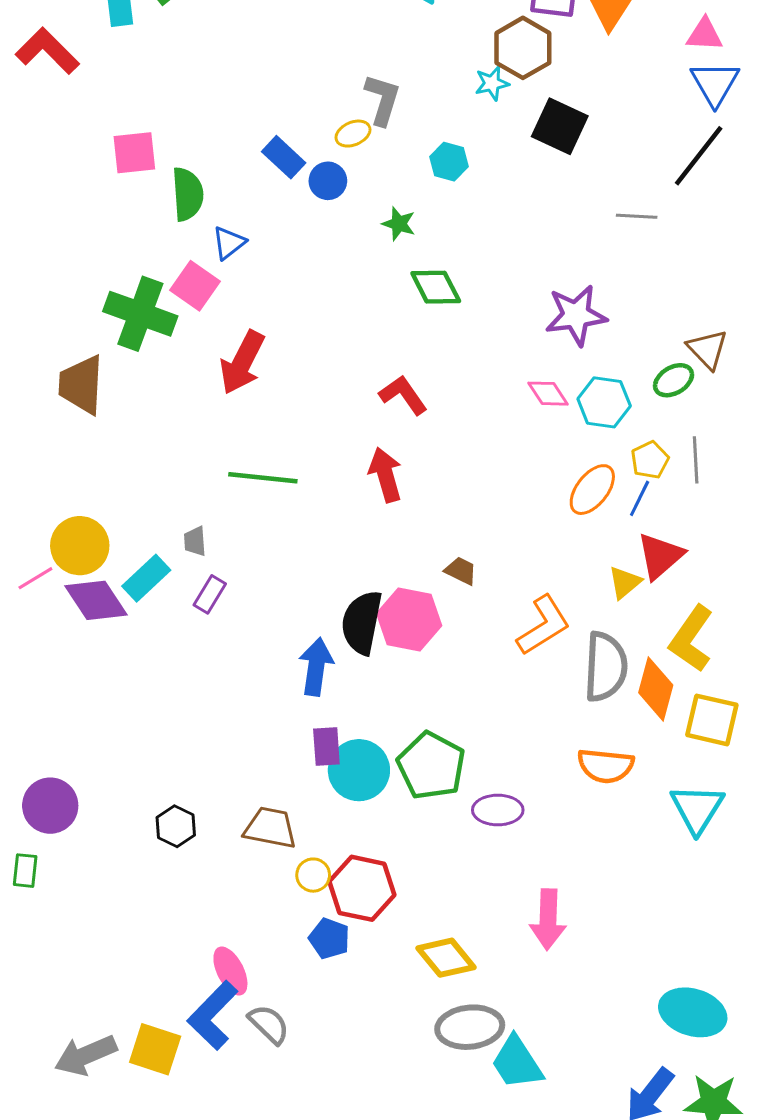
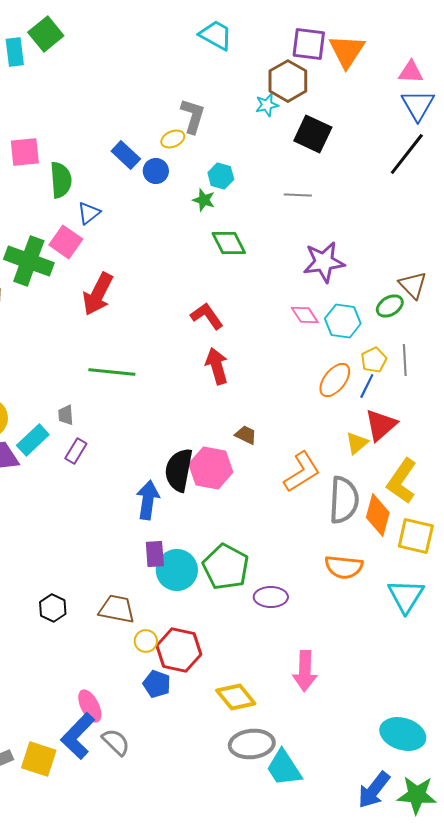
cyan hexagon: (449, 162) -> (221, 176), moved
gray line: (637, 216) -> (298, 195), moved
red arrow: (386, 475) -> (217, 366), moved

